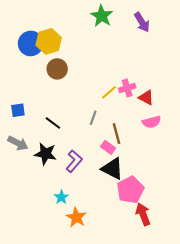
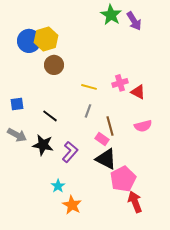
green star: (102, 16) -> (111, 15), moved
yellow line: (109, 92) -> (89, 87), moved, turned 56
pink semicircle: (151, 122) -> (143, 126), moved

